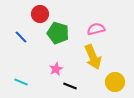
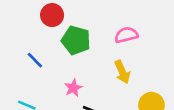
blue line: (21, 37) -> (35, 60), moved
yellow arrow: (93, 57) -> (122, 72), size x0.7

